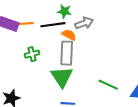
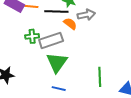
gray rectangle: (67, 53) -> (51, 40), moved, turned 60
green line: (108, 85) -> (100, 77), turned 54

